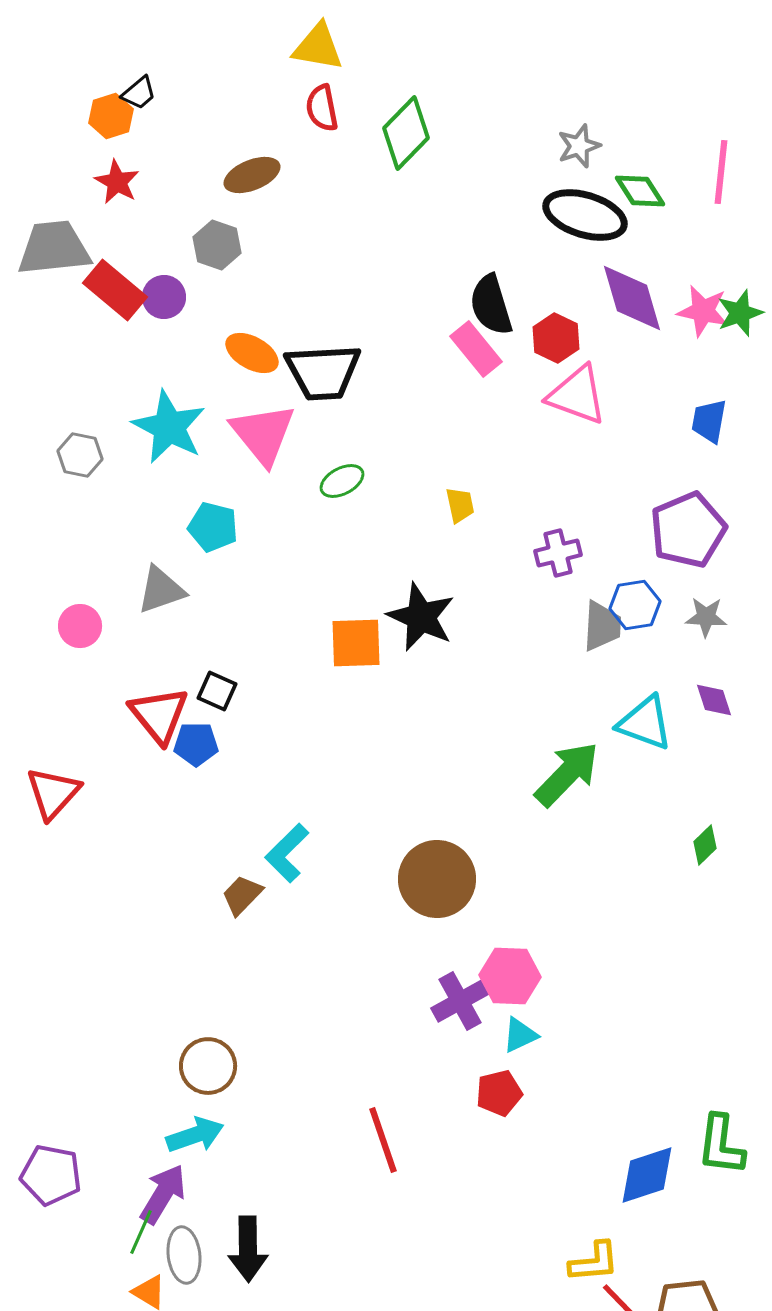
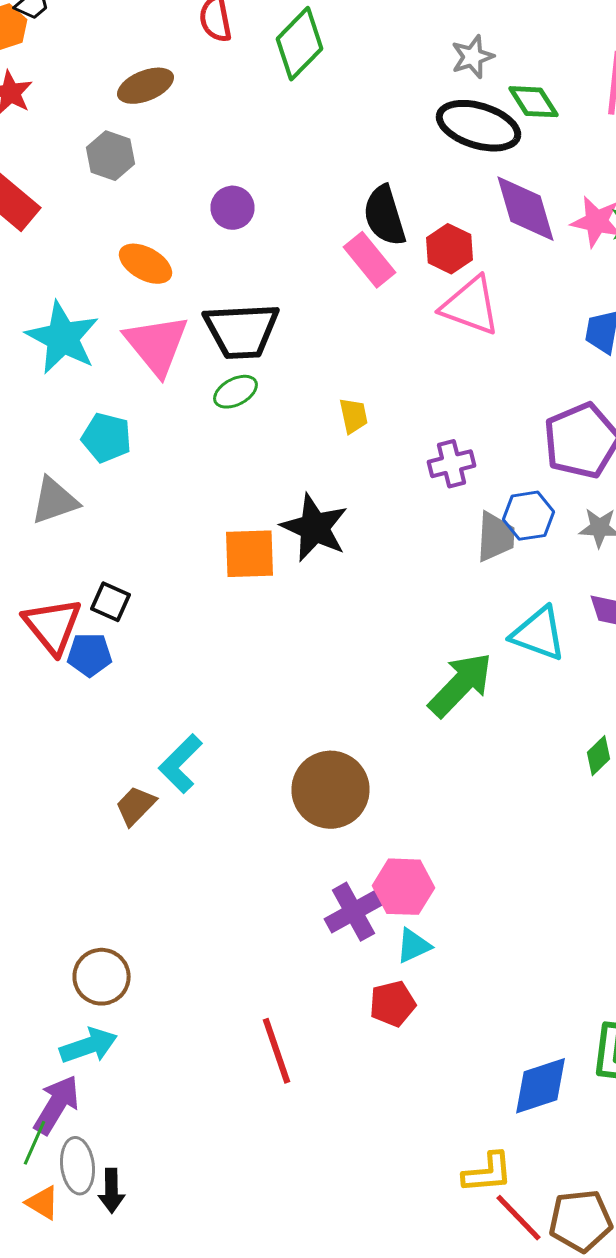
purple circle: (164, 297) -> (232, 208), moved
black trapezoid: (323, 372) -> (242, 331), moved
black arrow: (248, 1249) -> (112, 1191), moved, size x0.7

